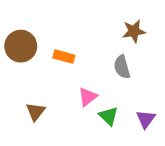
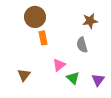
brown circle: (21, 46) -> (35, 17), moved
orange rectangle: (64, 57) -> (43, 38), turned 64

